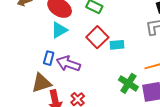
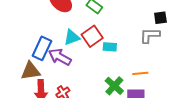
cyan triangle: (59, 30) -> (72, 37), moved
blue rectangle: (49, 58) -> (42, 48), size x1.6

